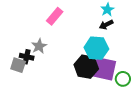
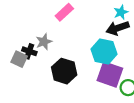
black arrow: (106, 25) -> (118, 28), size x1.5
black hexagon: (86, 67) -> (64, 71), moved

